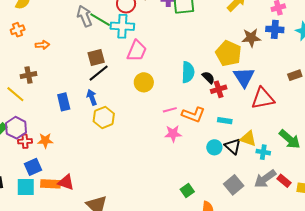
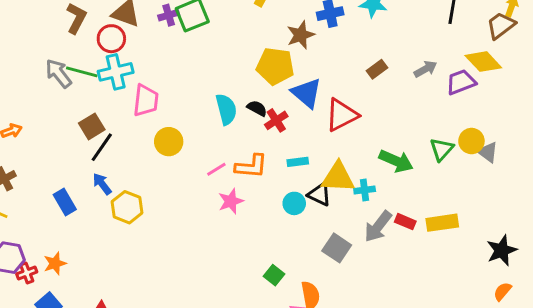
yellow triangle: (248, 139) -> (338, 177), size x1.4

